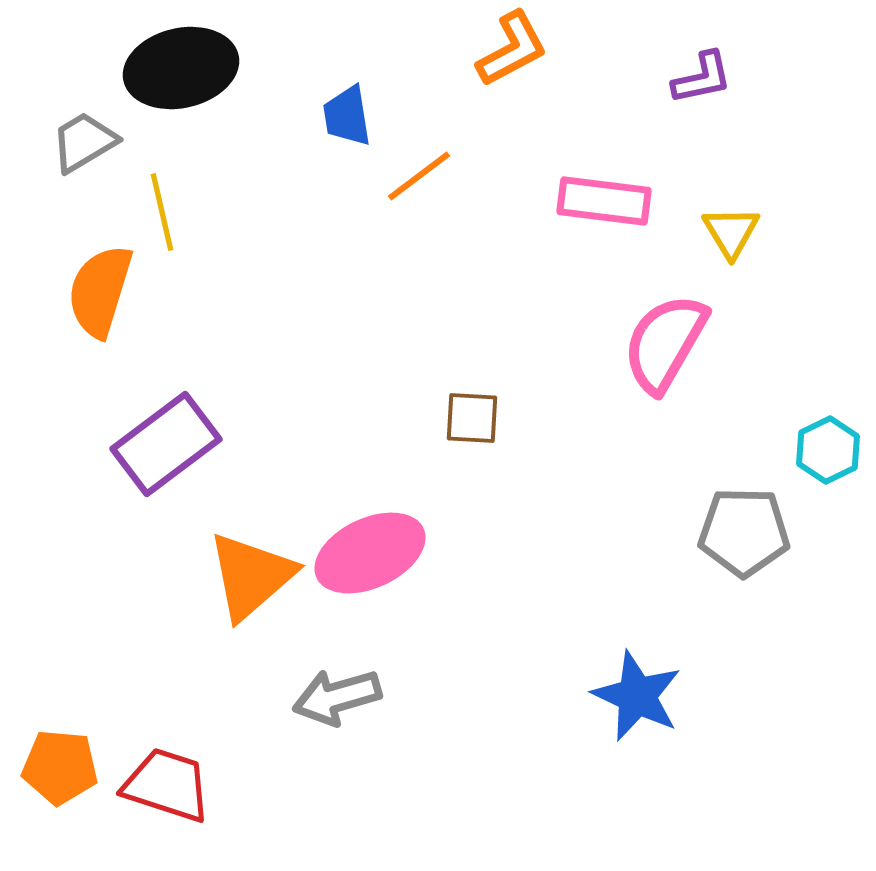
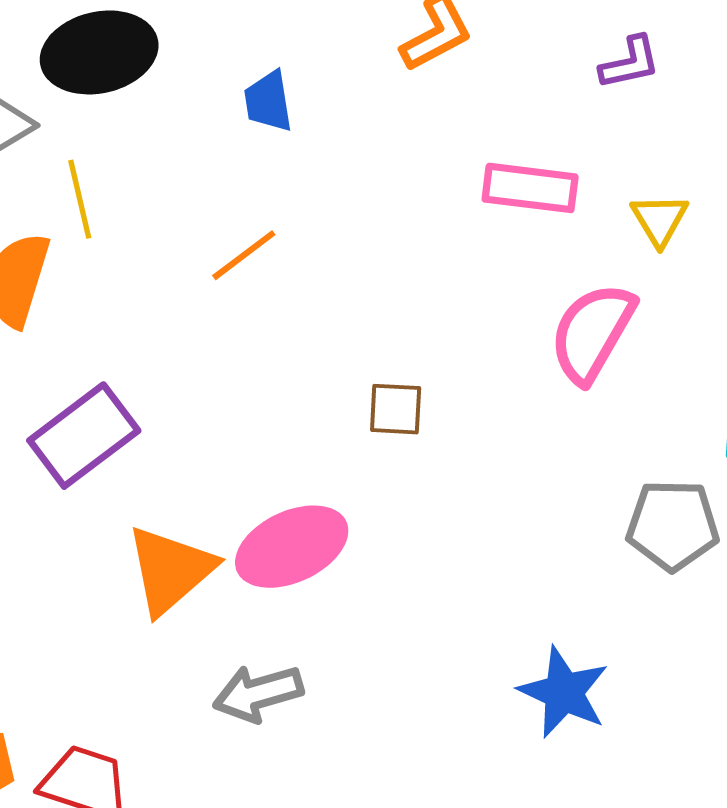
orange line: (419, 176) -> (244, 255), moved

